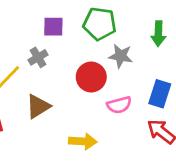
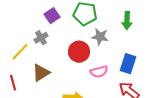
purple square: (53, 27) -> (52, 16), turned -35

